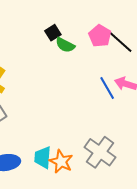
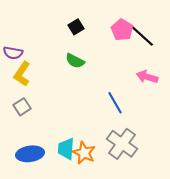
green semicircle: (65, 45) -> (75, 61), moved
blue line: (107, 88) -> (115, 103), moved

